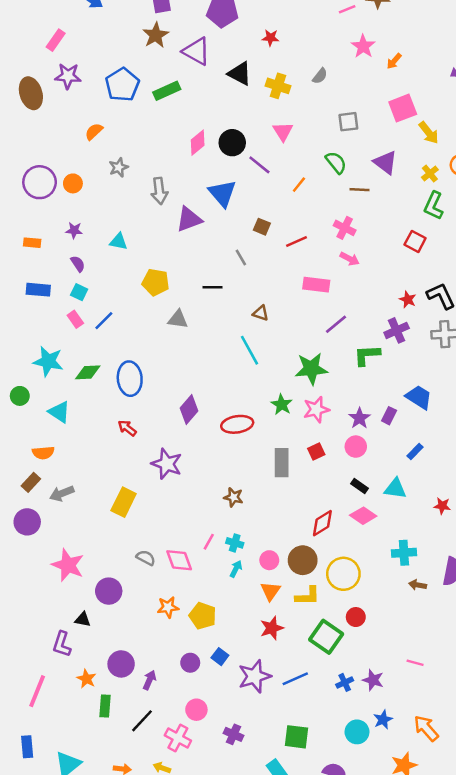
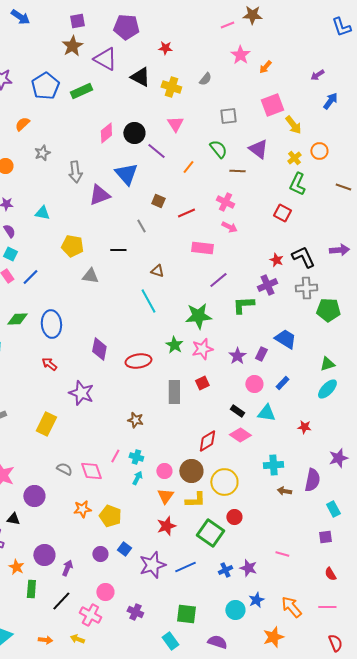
purple diamond: (189, 409) -> (99, 349), turned -30
pink circle: (356, 447) -> (254, 384), moved

